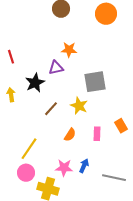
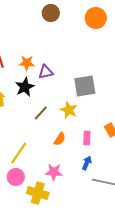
orange star: (69, 50) -> (27, 63), moved
blue arrow: (84, 166) -> (87, 163), moved

